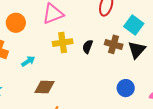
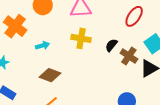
black semicircle: (88, 47) -> (111, 45), moved

